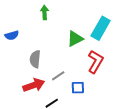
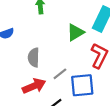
blue square: (78, 88) -> (82, 85), size x1.6

